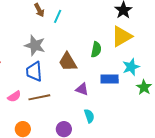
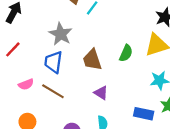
blue rectangle: (110, 79) -> (144, 114), moved
brown line: (39, 97) -> (53, 91), turned 30

